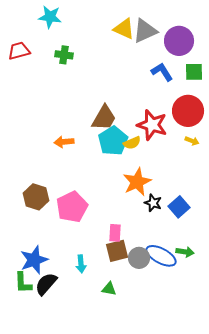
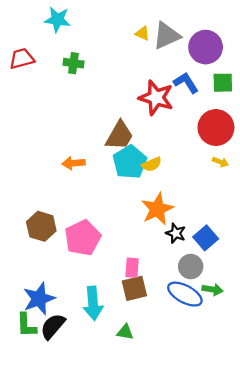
yellow triangle: (124, 29) -> (142, 33), size x0.6
red star: (152, 125) -> (156, 98), moved
gray circle: (139, 258) -> (191, 267), moved
cyan arrow: (81, 264) -> (93, 303), size x1.6

